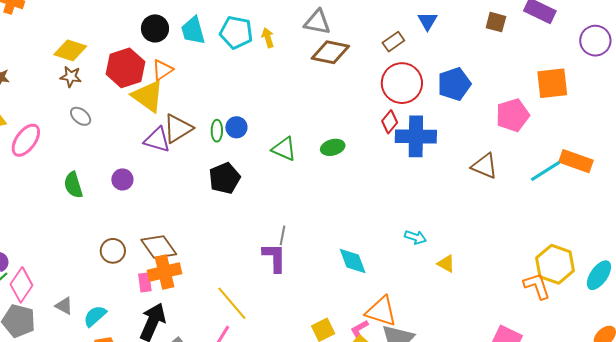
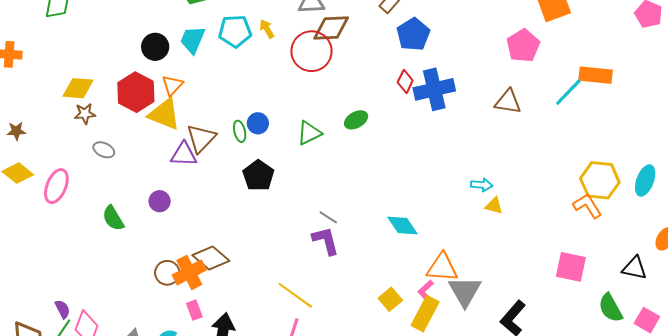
cyan trapezoid: (193, 31) -> (193, 40), turned 52
red circle: (402, 83) -> (312, 51), moved
blue pentagon: (454, 84) -> (413, 34), moved
green triangle: (284, 149) -> (309, 133), turned -36
gray line: (282, 235) -> (328, 217), turned -54
cyan arrow: (415, 237) -> (482, 185), moved
orange cross: (164, 272) -> (189, 272), moved
pink rectangle: (145, 282) -> (194, 310), moved

